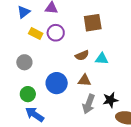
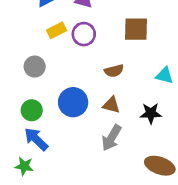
yellow rectangle: (36, 33) -> (57, 30), turned -64
cyan triangle: (102, 59) -> (164, 75), moved
black star: (110, 100) -> (151, 113), moved

